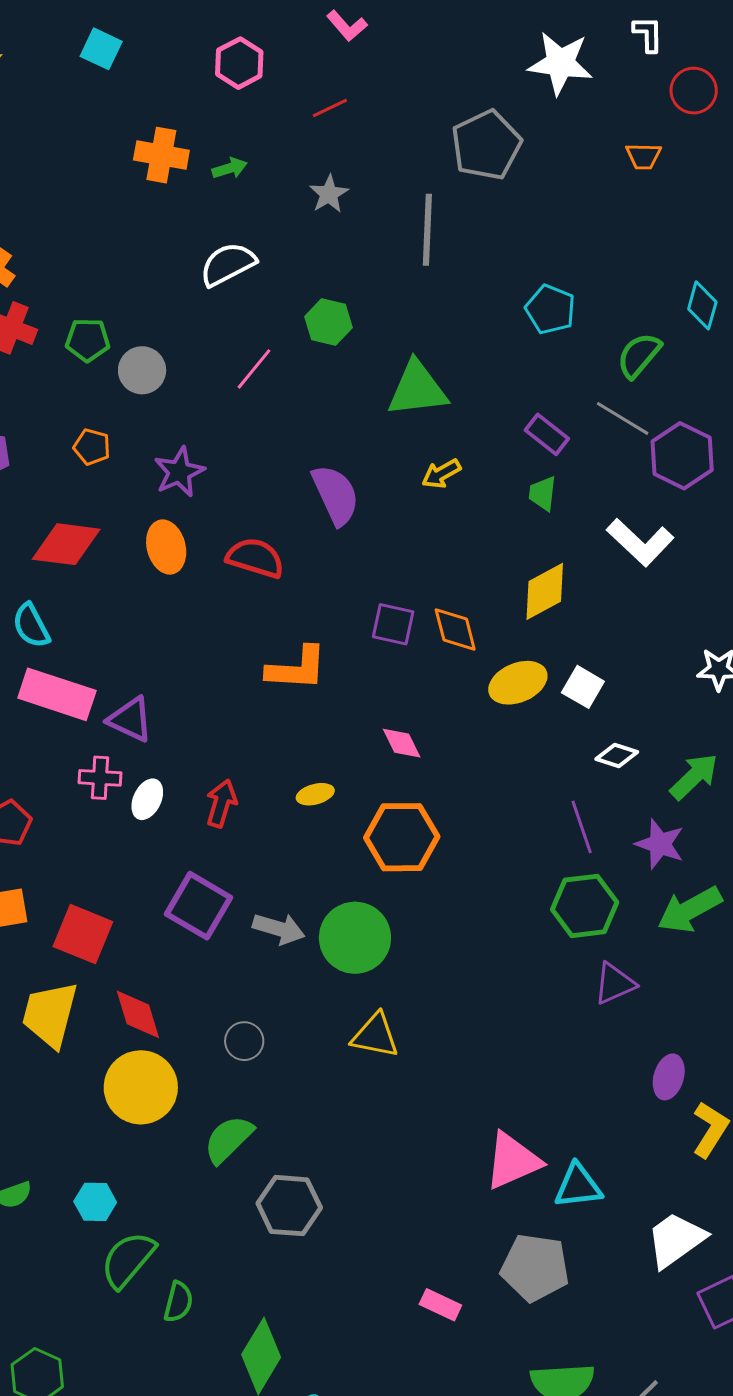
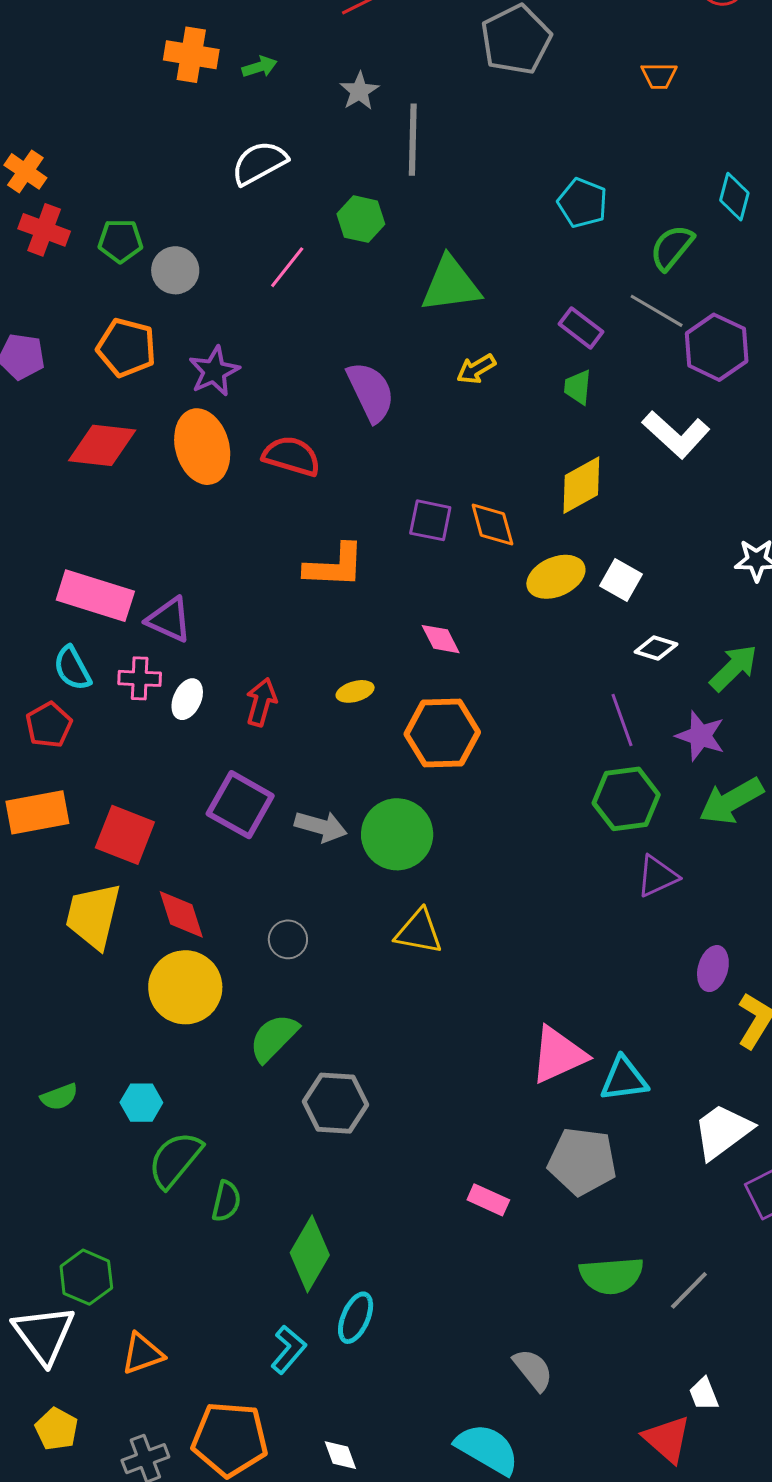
orange trapezoid: (643, 156) -> (659, 76), moved
gray line: (427, 230) -> (413, 140), moved
orange pentagon: (92, 447) -> (126, 348), size x1.6
orange ellipse: (166, 547) -> (202, 447), size x1.4
cyan semicircle: (31, 626) -> (72, 668), moved

